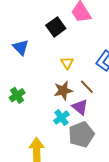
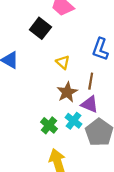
brown line: (87, 87) -> (91, 81), turned 70
green cross: (17, 95) -> (49, 125), moved

